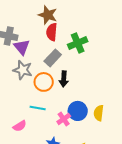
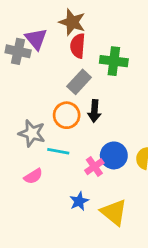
green cross: (78, 43) -> (114, 61), turned 30
purple triangle: (22, 47) -> (36, 39), moved
gray star: (23, 70) -> (32, 133), moved

